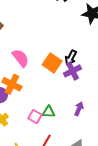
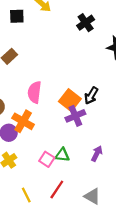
pink semicircle: (21, 58) -> (35, 92), turned -138
purple cross: (72, 71) -> (75, 116), moved

